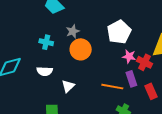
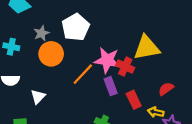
white pentagon: (119, 32) -> (76, 27), moved
pink star: (129, 56) -> (107, 60), size x1.6
orange line: (112, 87) -> (83, 74), moved, turned -55

